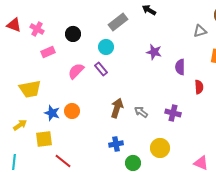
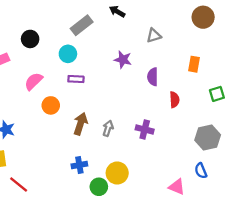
gray triangle: (200, 31) -> (154, 36), moved
purple rectangle: (101, 69) -> (76, 79), moved, turned -48
orange circle: (72, 111) -> (51, 105), moved
gray arrow: (141, 112) -> (108, 128), turned 72
yellow circle: (160, 148) -> (117, 173), moved

